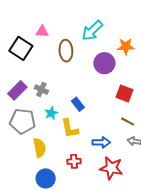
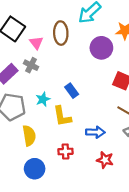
pink triangle: (42, 31) -> (36, 43), moved, turned 48
gray cross: (41, 90) -> (31, 65), moved
red star: (111, 168) -> (105, 160), size x0.7

